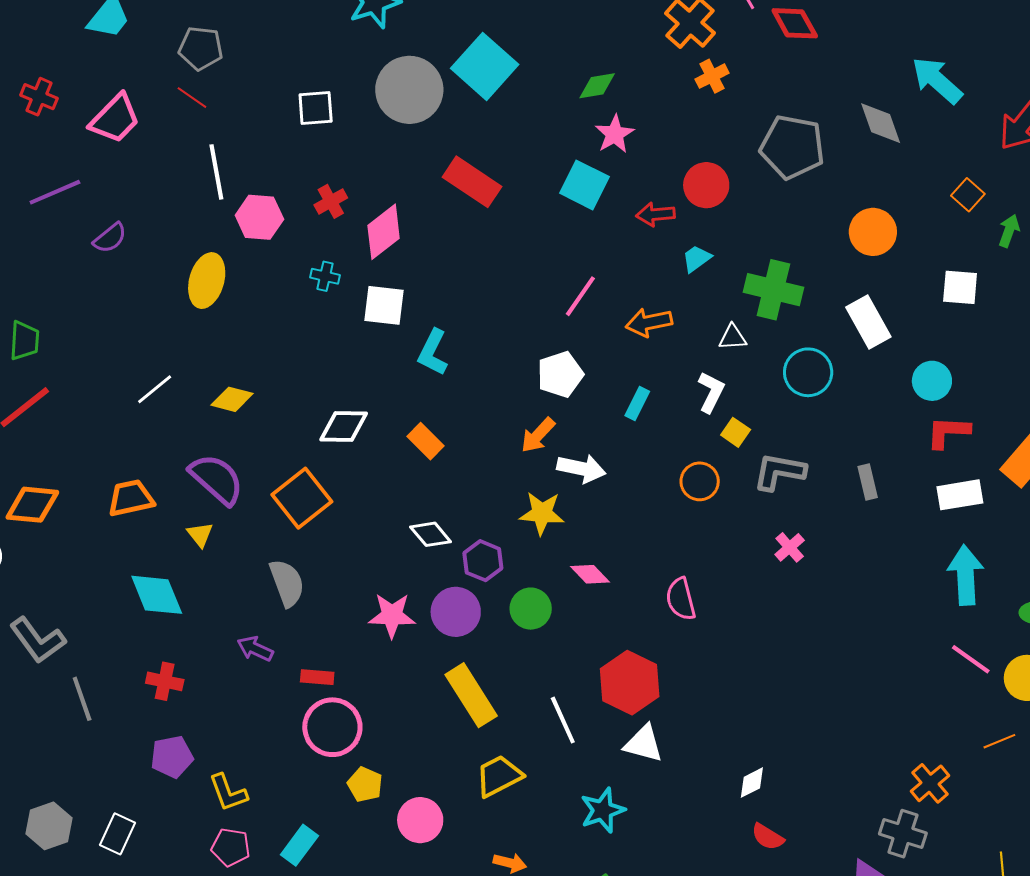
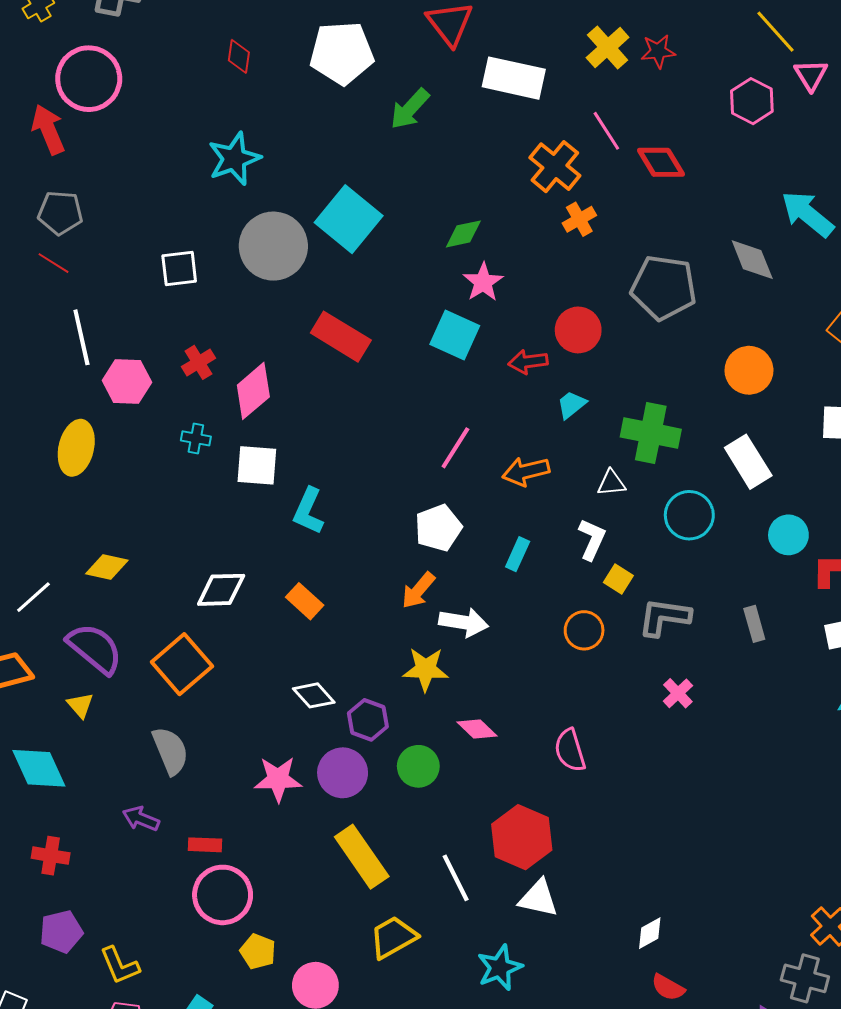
cyan circle: (932, 381) -> (788, 535), moved
white line: (155, 389) -> (33, 597), moved

